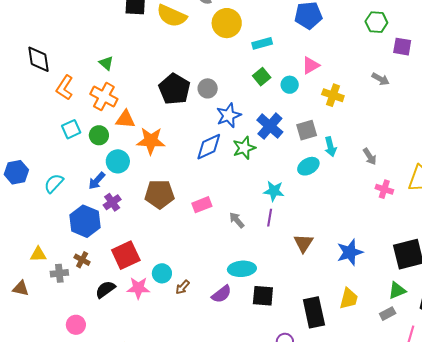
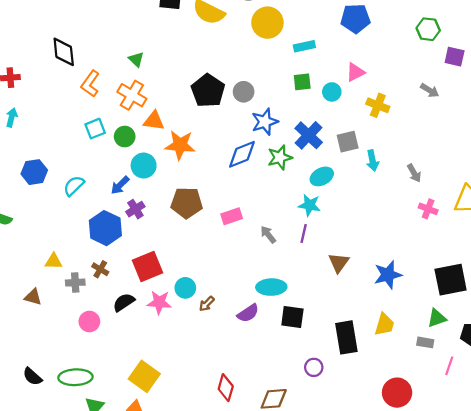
green square: (262, 77) -> (302, 82), turned 30
cyan ellipse: (308, 166) -> (322, 176), moved
gray rectangle: (388, 314) -> (425, 342), turned 35
pink circle: (76, 325) -> (89, 322), moved

